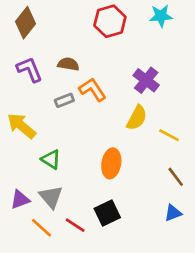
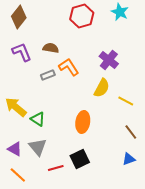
cyan star: (161, 16) -> (120, 12), turned 30
yellow arrow: (21, 126) -> (16, 107), moved
purple triangle: (20, 200) -> (15, 149), turned 49
red line: (75, 225) -> (56, 168), turned -49
orange line: (42, 228) -> (18, 175), moved

